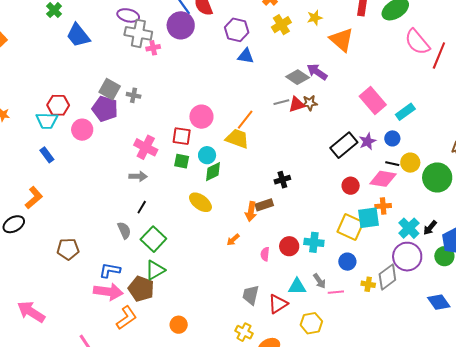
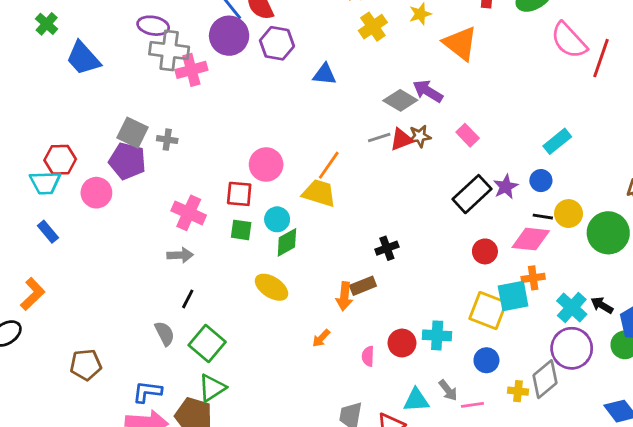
purple hexagon: (237, 30) -> (277, 43), moved
pink cross: (153, 48) -> (191, 70), size x1.5
pink rectangle: (373, 100) -> (468, 135), moved, size x0.6
black arrow: (430, 228) -> (602, 305), turned 84

